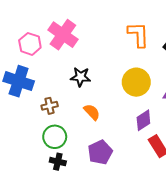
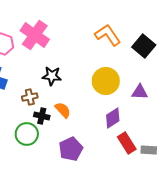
orange L-shape: (138, 35) -> (108, 35), turned -32
brown cross: (50, 106) -> (30, 97), moved
black cross: (58, 162) -> (42, 116), moved

